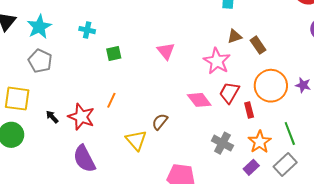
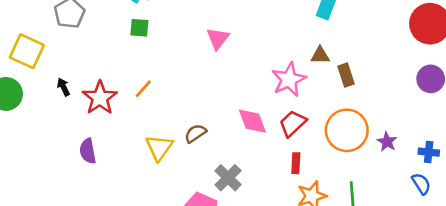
pink triangle: (166, 51) -> (218, 38), moved
green square: (114, 54) -> (139, 28), moved
red rectangle: (249, 110) -> (296, 163), moved
gray cross: (222, 143) -> (228, 178), moved
purple semicircle: (84, 159) -> (88, 151), size x0.7

